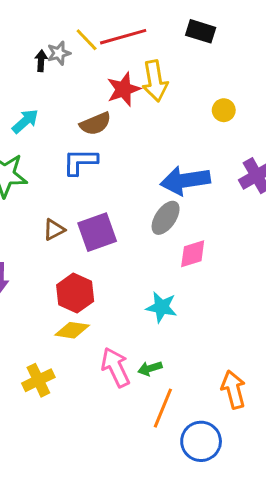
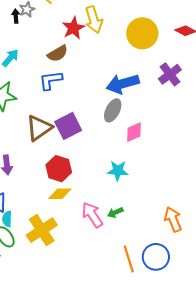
yellow circle: (224, 110) -> (142, 33), size x2.0
brown triangle: (54, 230) -> (39, 128), size x1.8
yellow cross: (38, 380) -> (42, 230), size x1.4
orange line: (163, 408) -> (129, 259), moved, turned -32

